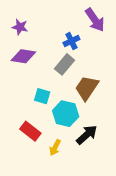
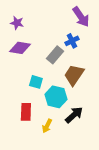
blue cross: (71, 41) -> (72, 41), moved
red rectangle: (30, 131) -> (26, 112), turned 54

